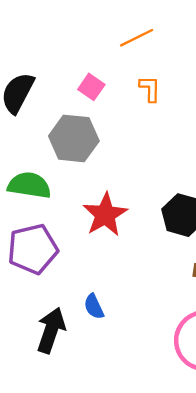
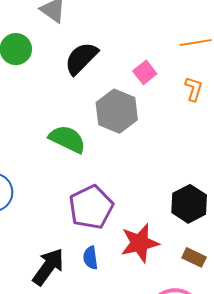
red star: (105, 215) -> (140, 243), moved
purple pentagon: (33, 249) -> (91, 207), moved, turned -30

